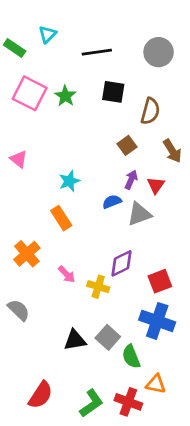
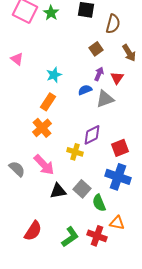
orange rectangle: (61, 218) -> (48, 102), turned 66
orange cross: (27, 254) -> (42, 128), moved
pink arrow: (67, 274) -> (44, 165), moved, size x1.6

